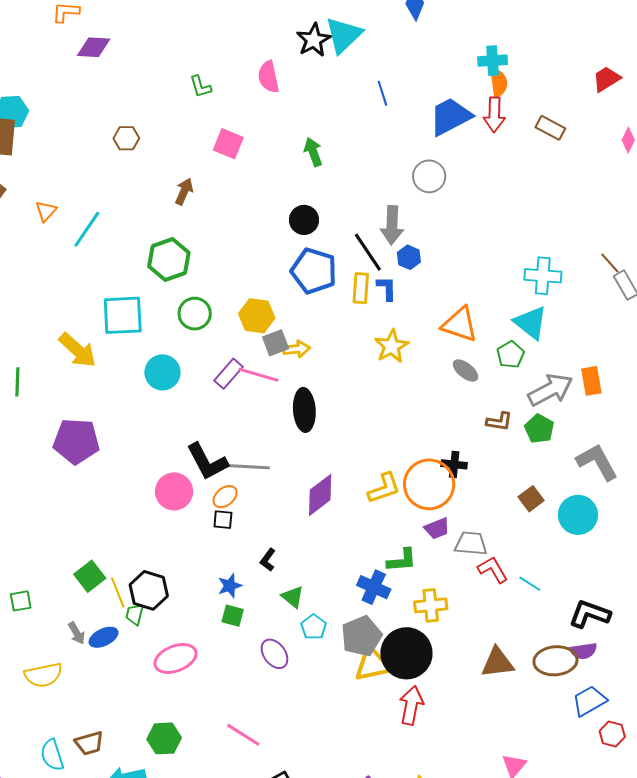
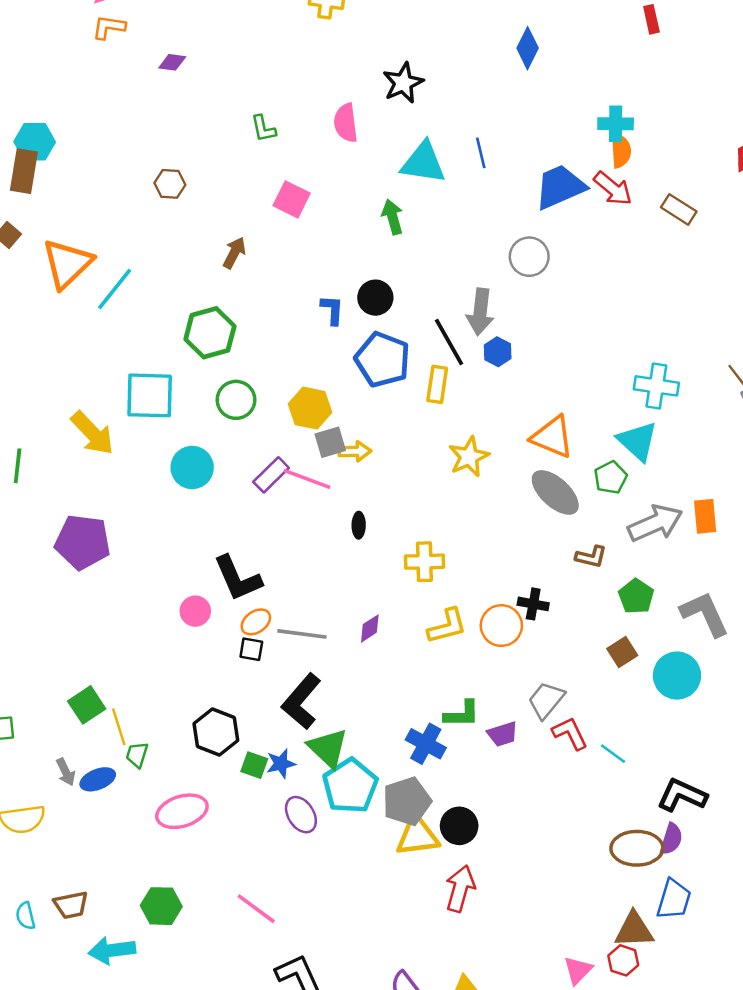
cyan triangle: (344, 35) -> (423, 163), moved, turned 48
purple diamond: (94, 47) -> (172, 62), moved, size x0.7
red arrow: (494, 115) -> (613, 189), turned -56
orange triangle: (46, 211) -> (67, 264), size x2.0
blue L-shape: (387, 288) -> (332, 310), moved
gray ellipse: (465, 370) -> (555, 492), size x1.6
black ellipse: (304, 410) -> (359, 525), size x0.5
green pentagon: (539, 429) -> (636, 596), moved
gray line: (249, 467) -> (302, 634), moved
orange circle: (429, 484) -> (501, 626), size x0.7
pink circle: (174, 491) -> (195, 611), size x0.7
purple diamond: (320, 495) -> (370, 628), size x0.6
purple trapezoid: (437, 528) -> (502, 734), moved
gray trapezoid: (471, 544) -> (546, 700), turned -60
black L-shape: (268, 560) -> (301, 701), size x2.0
blue star: (230, 586) -> (281, 764), moved
black hexagon: (149, 590) -> (216, 732), moved
green triangle: (293, 597) -> (328, 748), size x1.5
yellow cross: (431, 605) -> (424, 562), moved
cyan pentagon: (314, 627) -> (350, 786), size x1.8
purple semicircle: (583, 651) -> (671, 839), turned -68
black circle: (406, 653) -> (459, 826), size x0.6
brown triangle: (497, 663) -> (634, 930), moved
blue trapezoid: (589, 701) -> (674, 899), turned 132
red hexagon: (612, 734) -> (623, 960), moved
cyan semicircle: (52, 755) -> (26, 916), size x0.7

